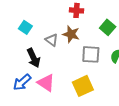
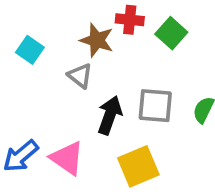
green square: (108, 27) -> (171, 33), moved
brown star: (71, 34) -> (97, 40), moved
black arrow: (34, 58) -> (110, 115), moved, turned -138

